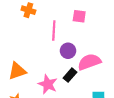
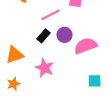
pink line: (54, 30) -> (51, 15), turned 60
black rectangle: (70, 75) -> (44, 36), moved

